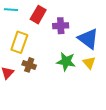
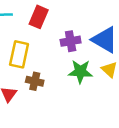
purple cross: (61, 26) -> (71, 41), moved

